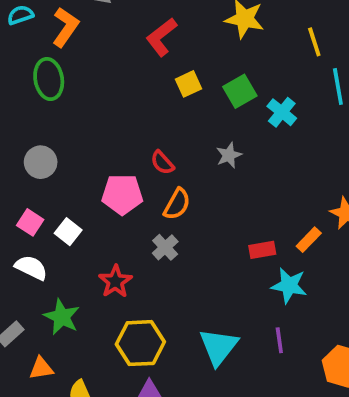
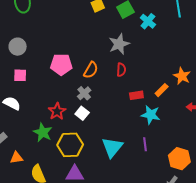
gray star: (229, 155) -> (119, 44), size x1.5
red semicircle: (162, 163) -> (121, 70), moved, turned -136
pink square: (30, 222) -> (20, 75), moved, turned -32
white square: (68, 232) -> (82, 113), moved
green star: (62, 317) -> (43, 132), moved

